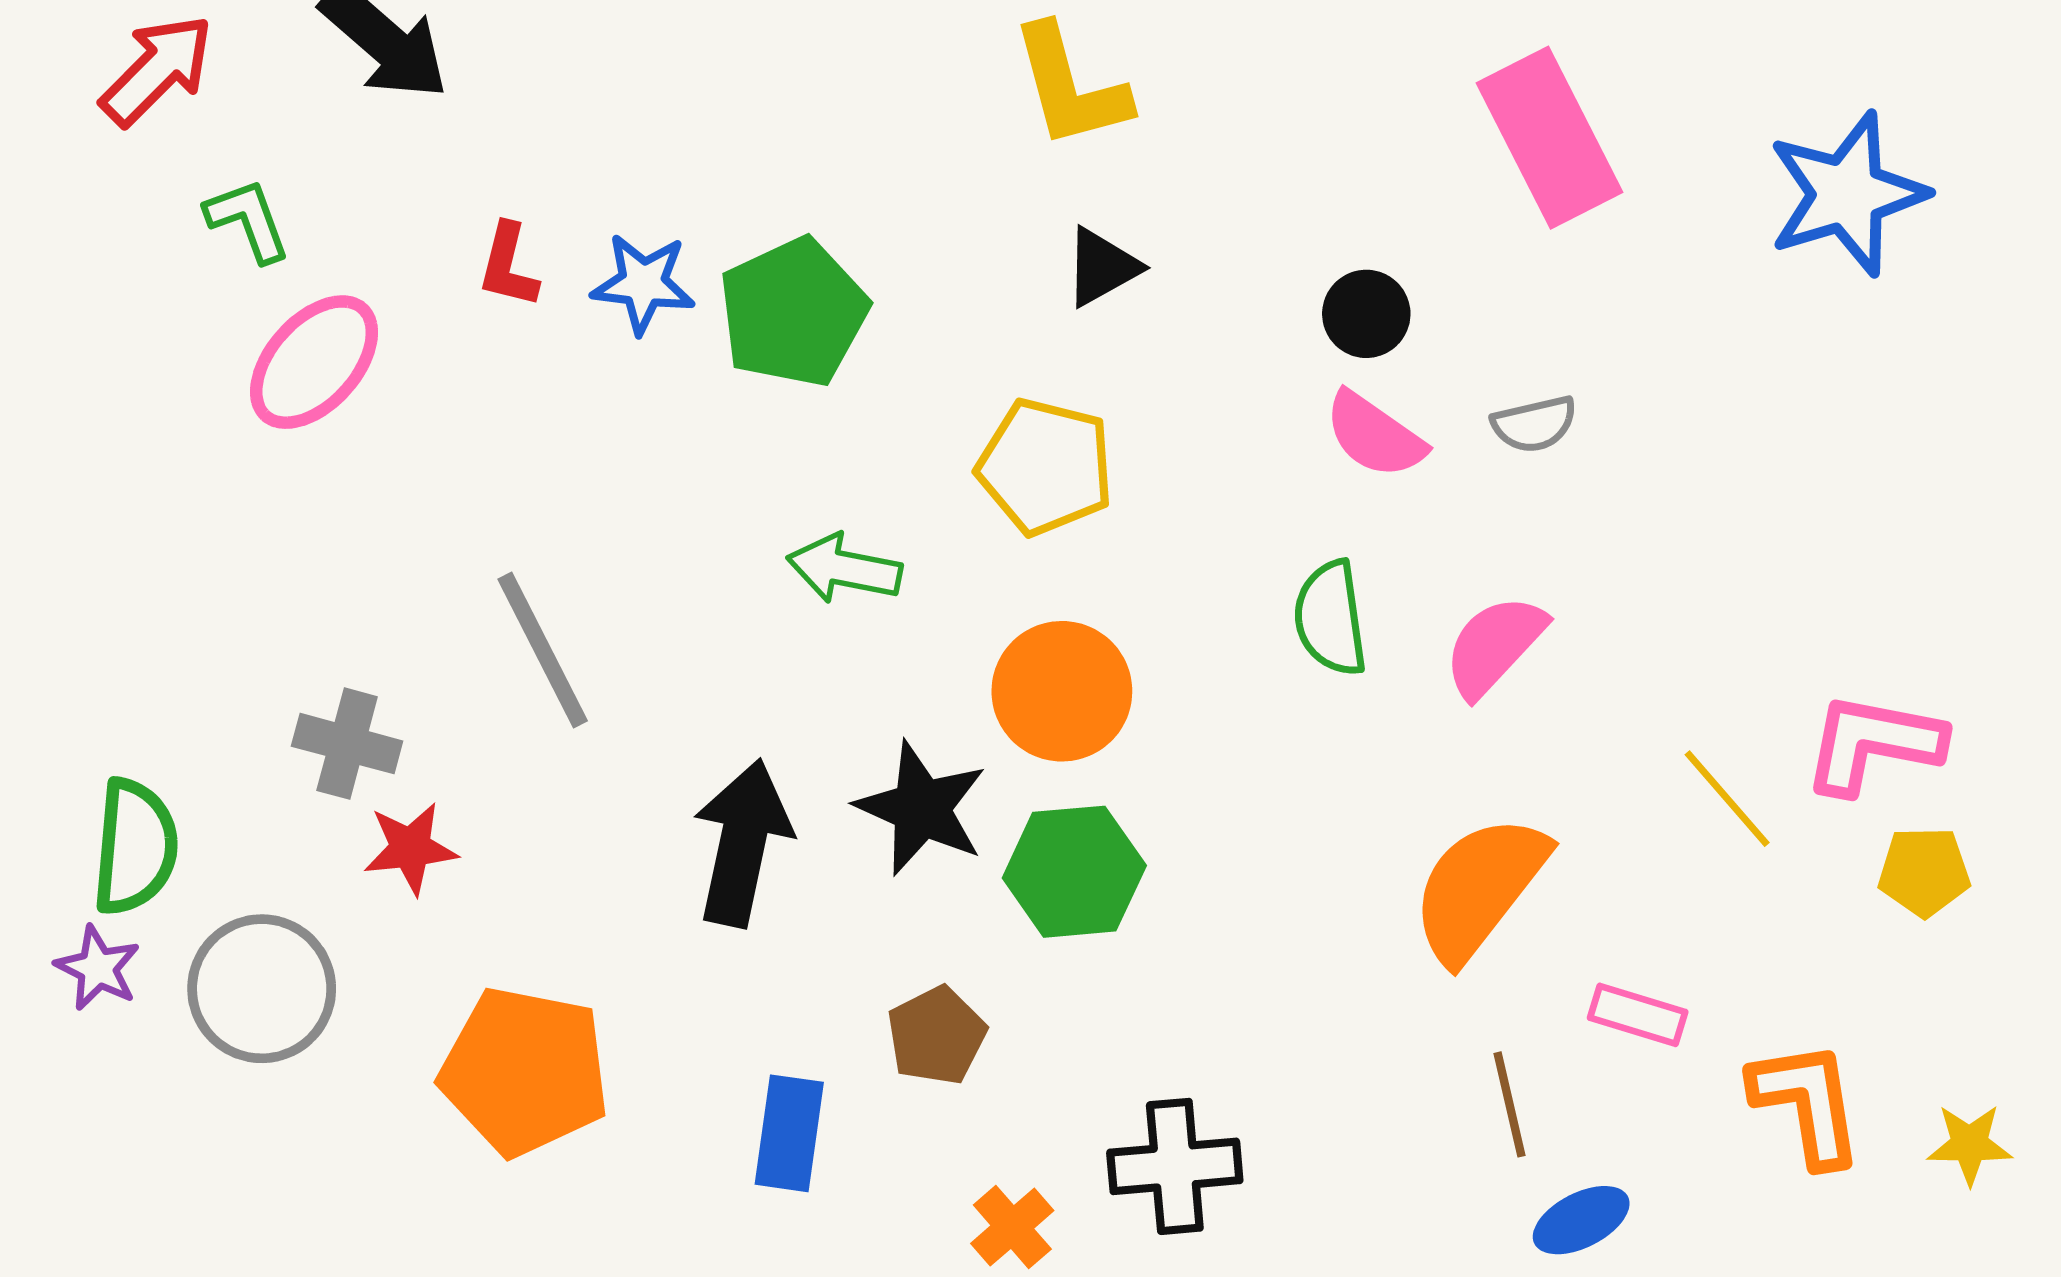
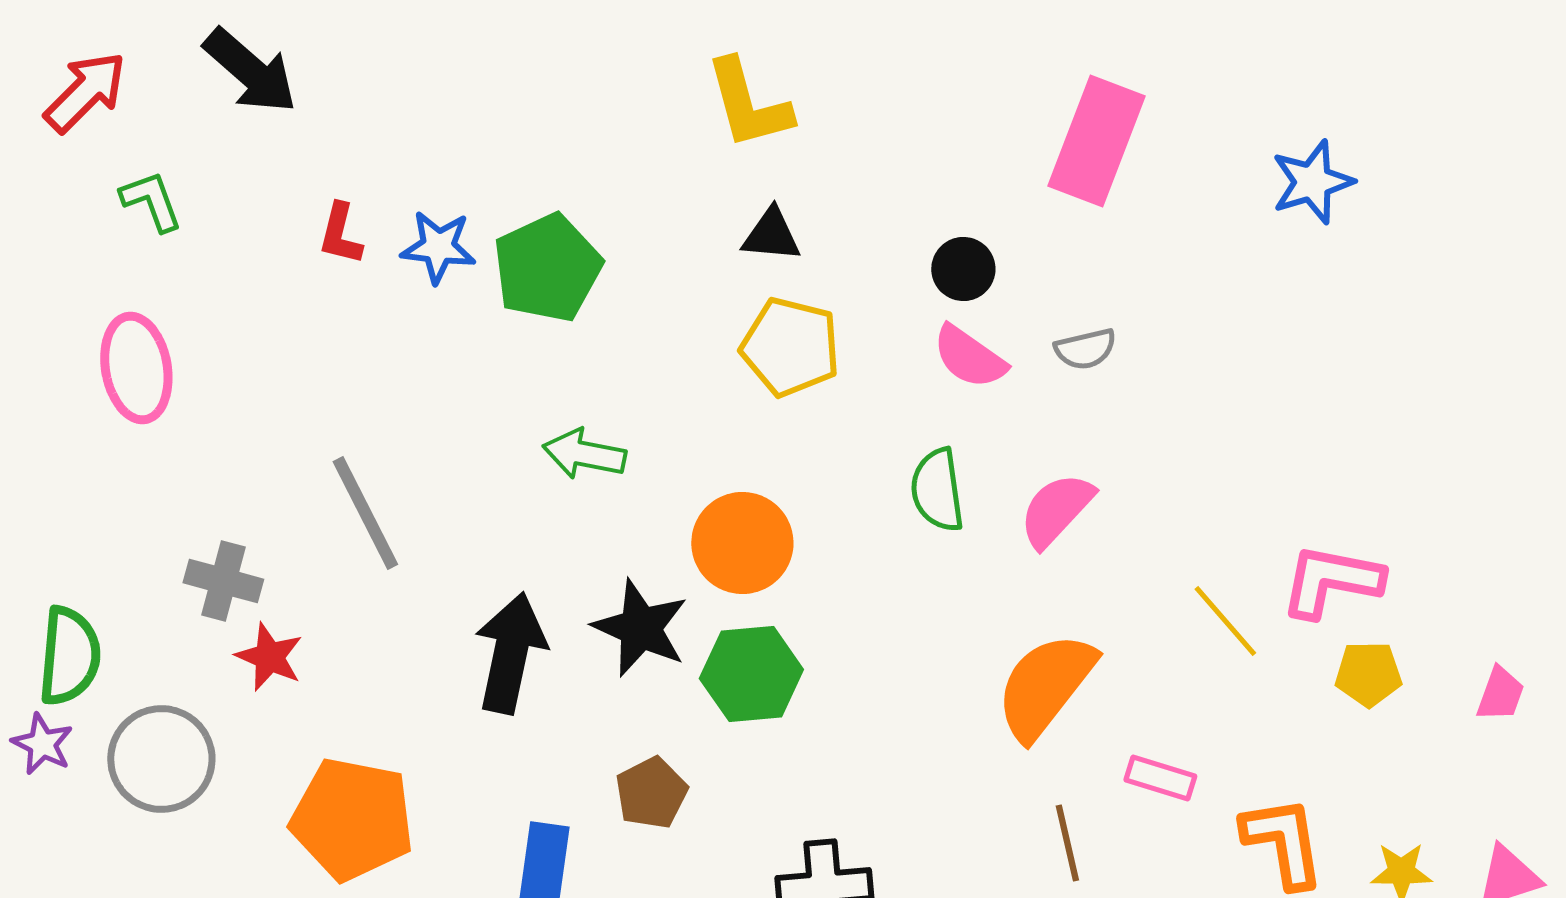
pink rectangle: (1549, 138) -> (1096, 141), turned 48
blue star: (1847, 194) -> (1312, 182), size x0.7
black triangle: (1102, 267) -> (771, 235), turned 34
pink ellipse: (314, 362) -> (136, 368), moved, turned -52
yellow pentagon: (1045, 467) -> (790, 347), moved
red star: (410, 848) -> (269, 657), turned 30

